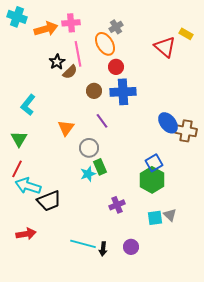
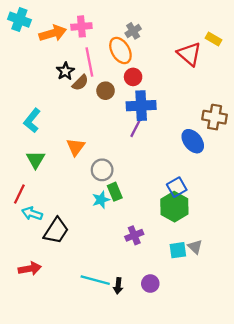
brown circle: (94, 91) -> (106, 91), moved
purple line: (102, 121) -> (135, 129), moved, turned 63
brown cross: (186, 131) -> (215, 117), moved
green triangle: (19, 139) -> (35, 160), moved
cyan arrow: (28, 186) -> (32, 214), size x0.7
black trapezoid: (49, 201) -> (56, 231), turned -35

